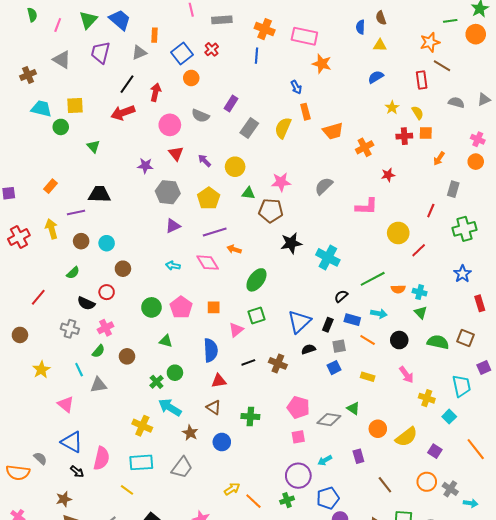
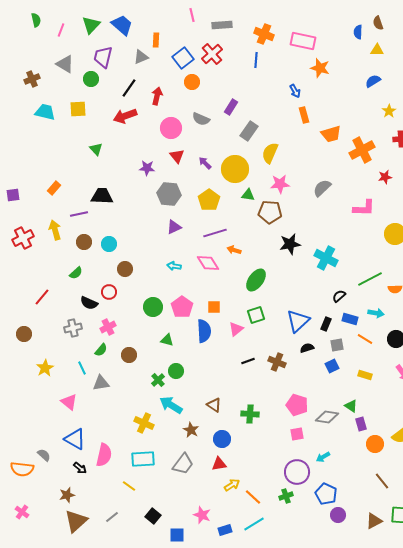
red cross: (212, 49) -> (212, 54), size x1.5
green circle: (61, 127) -> (91, 79), moved
yellow semicircle: (283, 128) -> (270, 153), moved
orange cross: (365, 147) -> (362, 150), size x1.4
yellow circle: (235, 167) -> (235, 169), size x1.4
gray cross: (70, 329) -> (73, 328), turned -30
blue semicircle: (211, 350) -> (204, 331), moved
red triangle: (219, 381) -> (219, 464), moved
orange circle: (378, 429) -> (375, 444), moved
purple rectangle: (358, 456) -> (361, 424), moved
blue pentagon: (328, 498) -> (326, 494), turned -30

